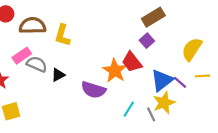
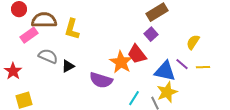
yellow semicircle: (192, 49) -> (193, 42), size x0.7
pink rectangle: (22, 56) -> (29, 35), moved
blue triangle: (162, 80) -> (165, 71), turned 50
purple line: (180, 82) -> (182, 64), moved

